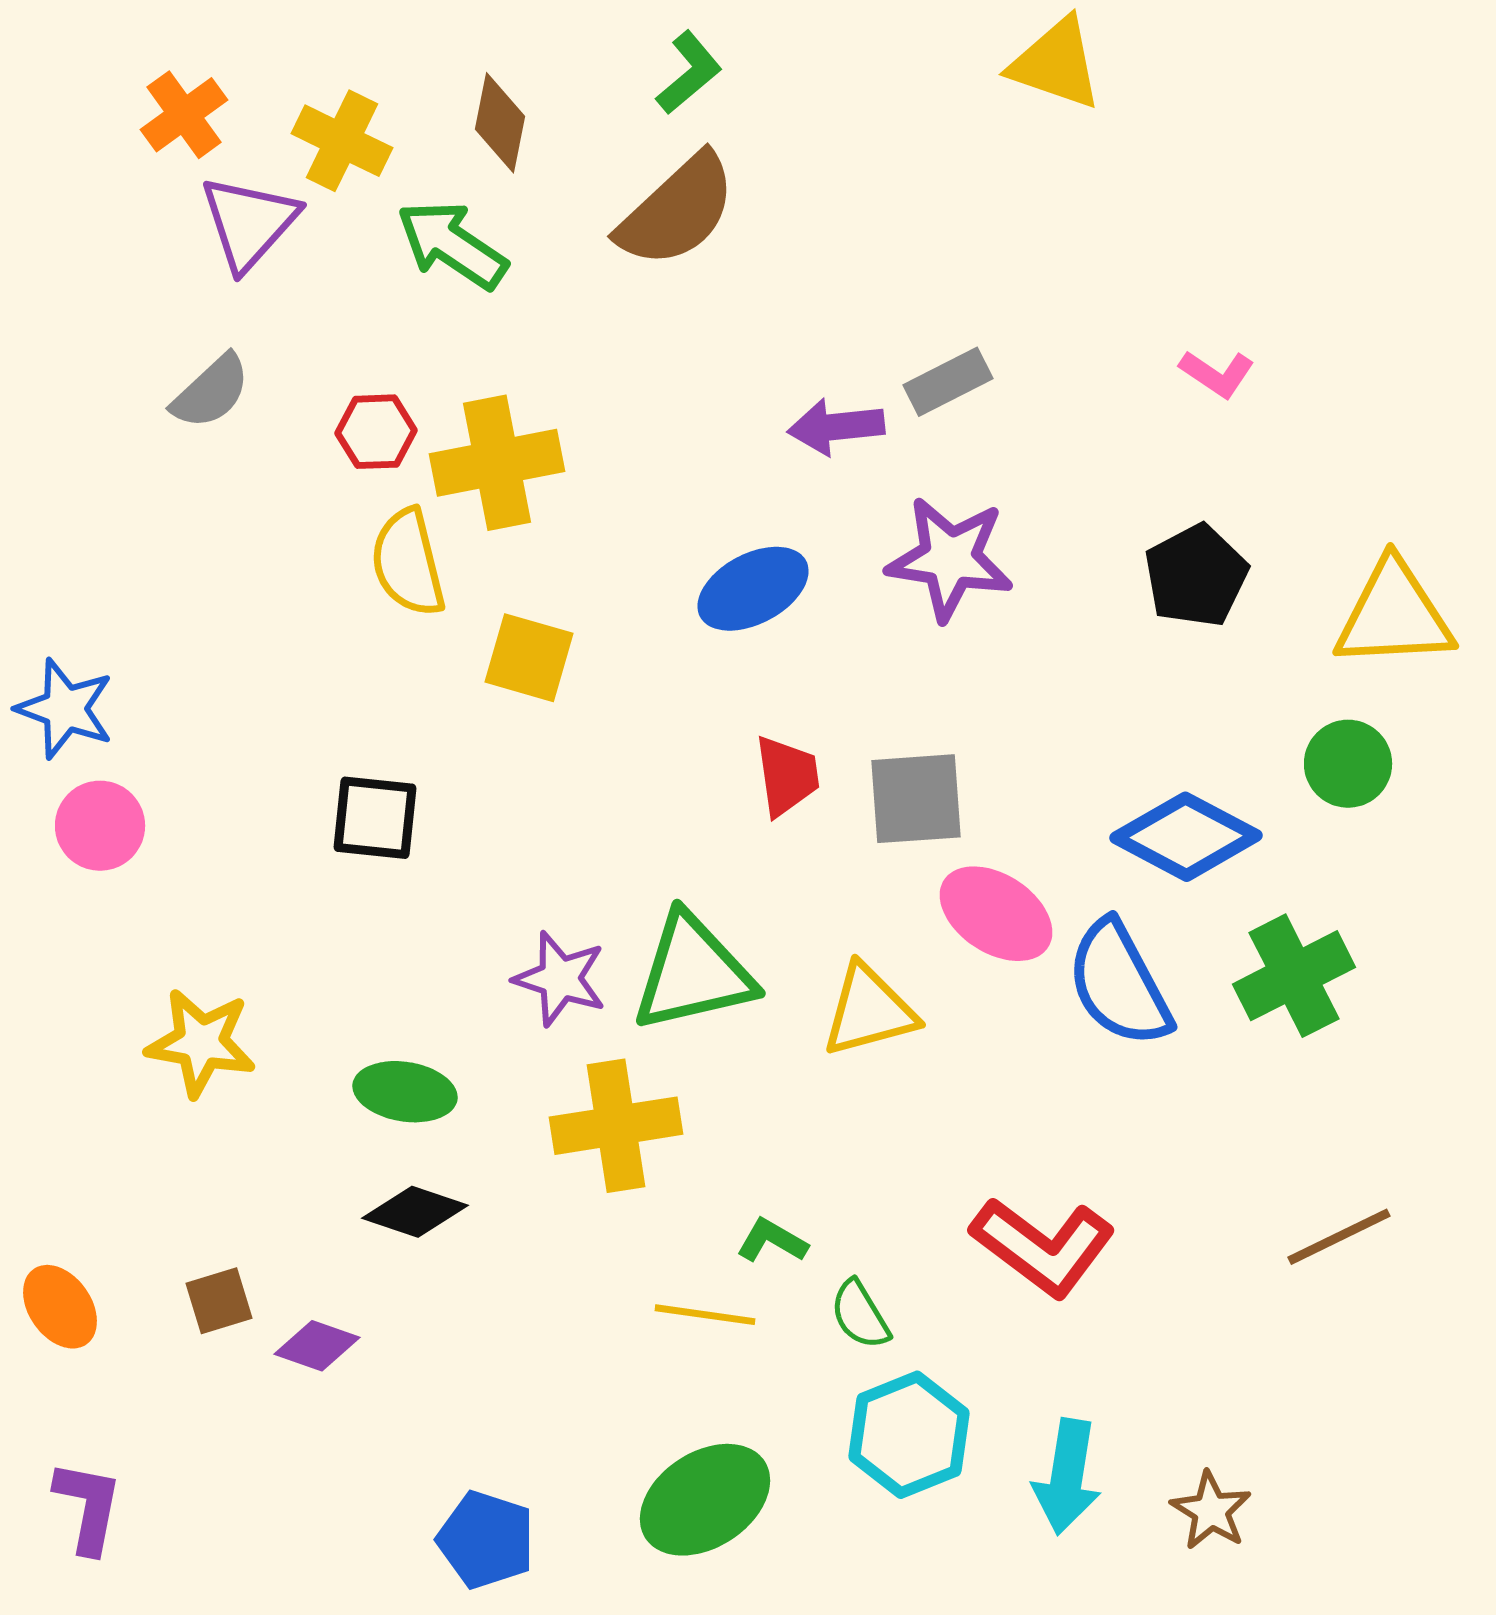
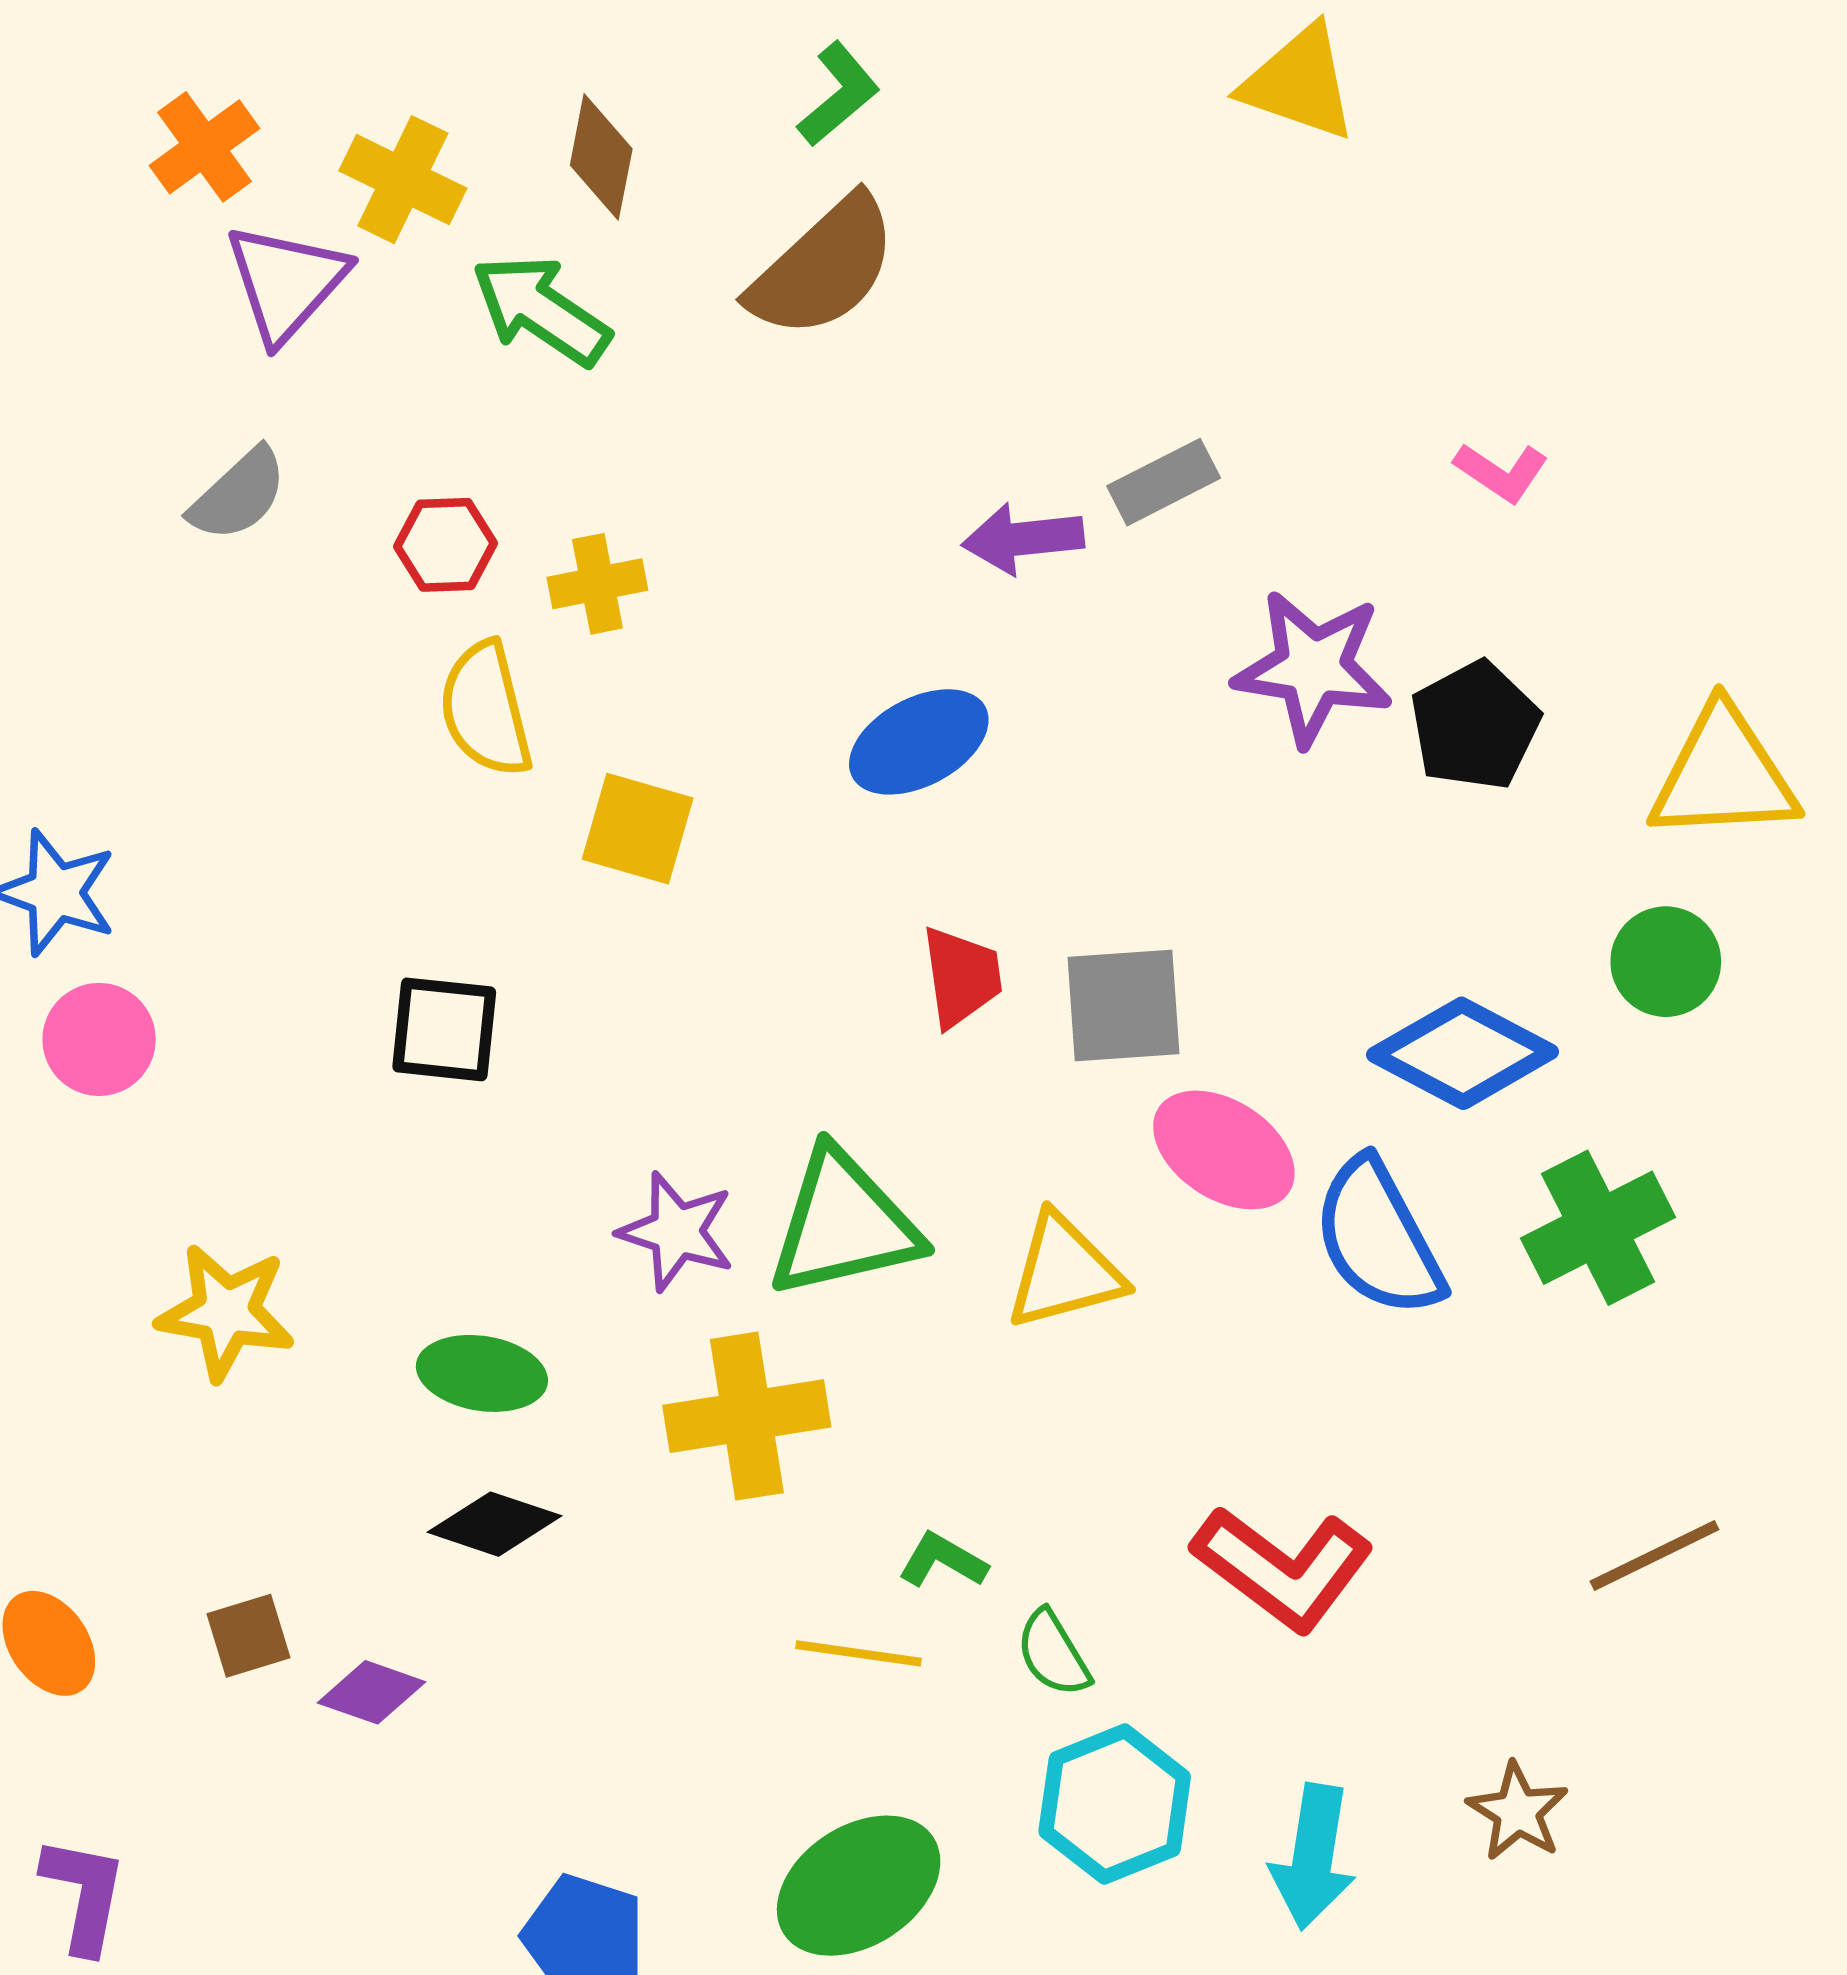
yellow cross: (497, 463) -> (597, 584), size x0.6
purple star: (950, 559) -> (1313, 668), moved
brown star: (1211, 1511) -> (1518, 1812), moved

